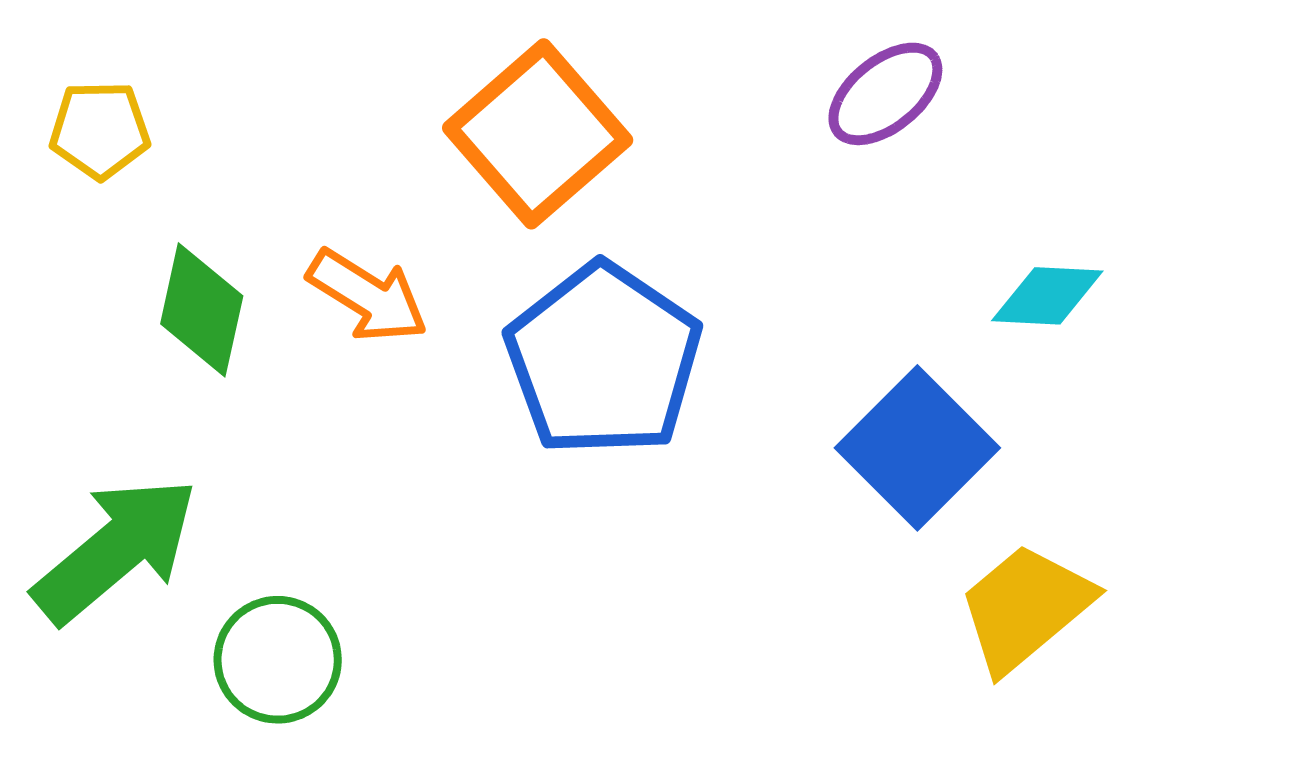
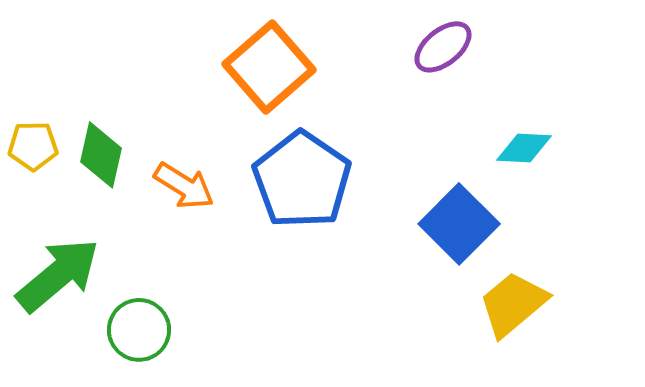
yellow pentagon: (100, 130) -> (33, 146), moved
orange arrow: (368, 296) -> (184, 186), moved

